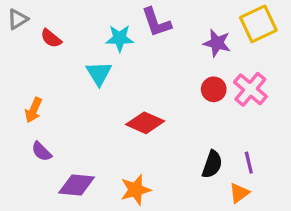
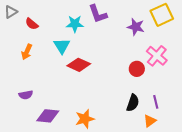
red circle: (214, 89) -> (137, 69), moved
orange arrow: (33, 110) -> (27, 52), moved
red diamond: (145, 123) -> (79, 65), moved
purple semicircle: (41, 152) -> (26, 95), turned -56

